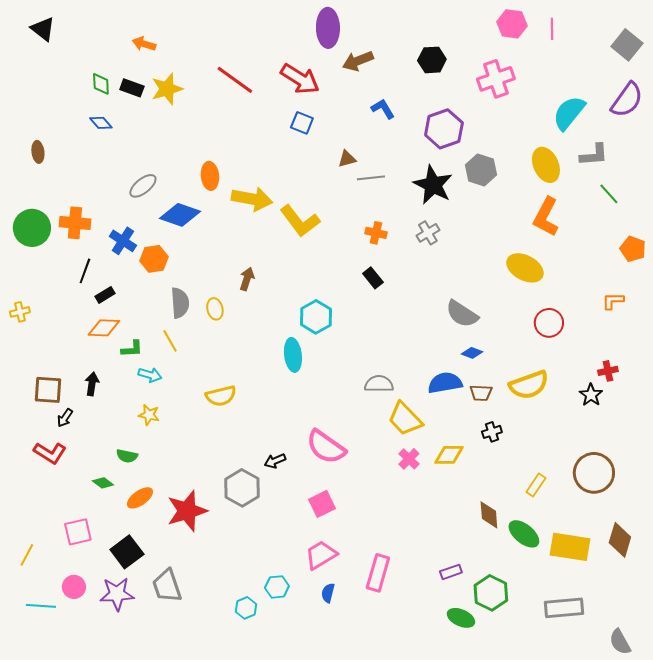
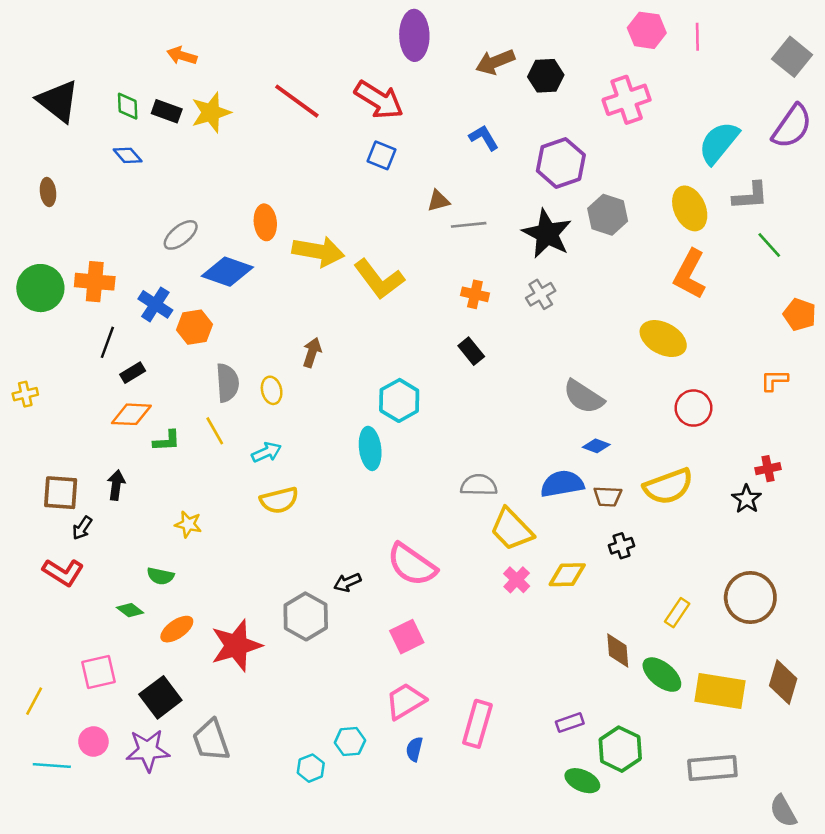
black triangle: (43, 29) -> (58, 101), moved, size x1.4
brown arrow: (358, 61) -> (495, 62), moved
cyan arrow: (150, 375) -> (267, 452), moved, turned -40

